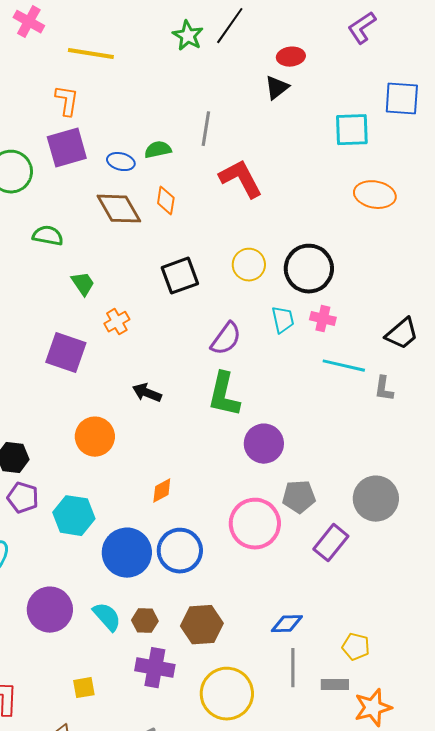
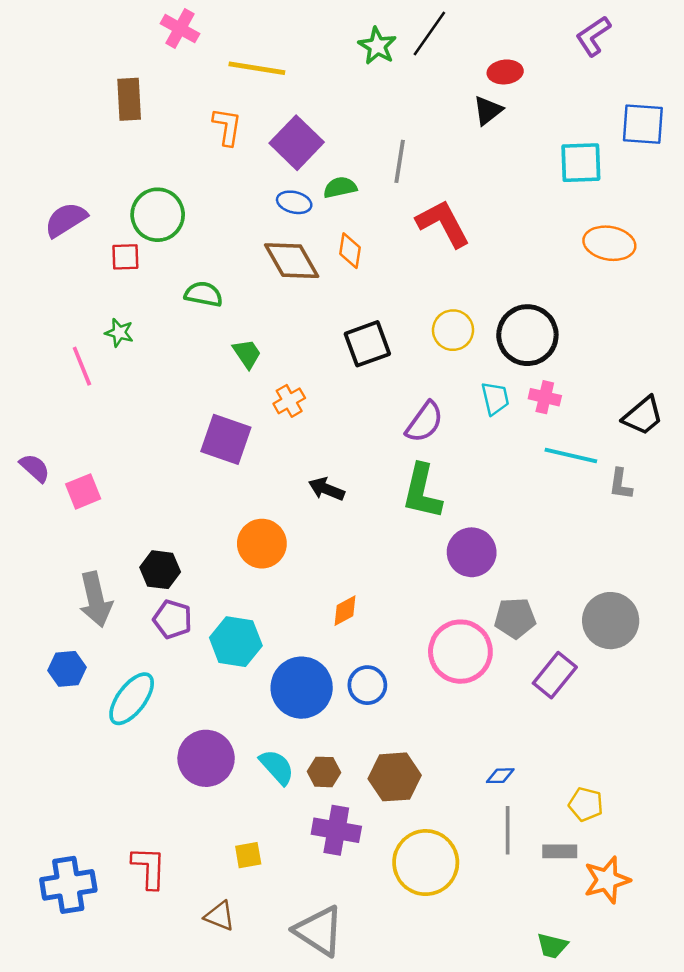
purple square: (67, 148) -> (297, 143), moved, turned -30
blue circle: (180, 551) -> (367, 685), size x0.7
blue diamond: (287, 624) -> (500, 776), size x0.7

